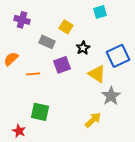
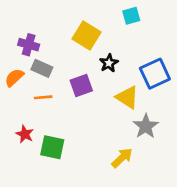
purple cross: (22, 20) -> (29, 45), moved
yellow square: (66, 27) -> (87, 36), size x1.5
gray rectangle: (47, 42) -> (42, 68), moved
red star: (19, 131) -> (25, 134), moved

